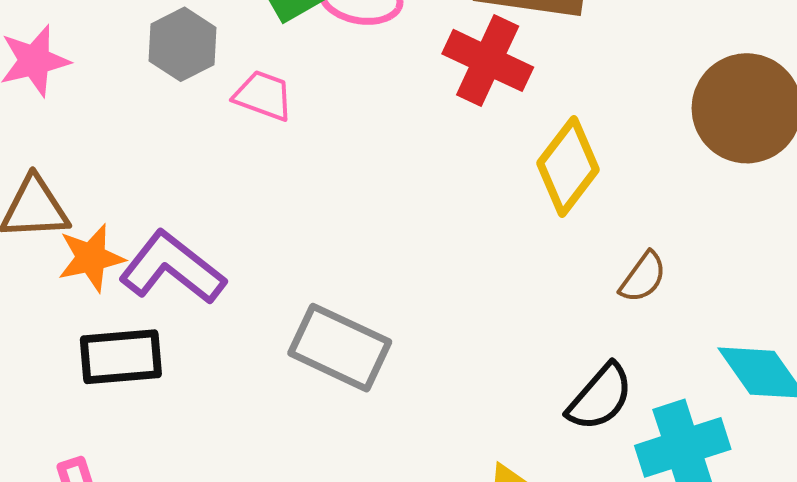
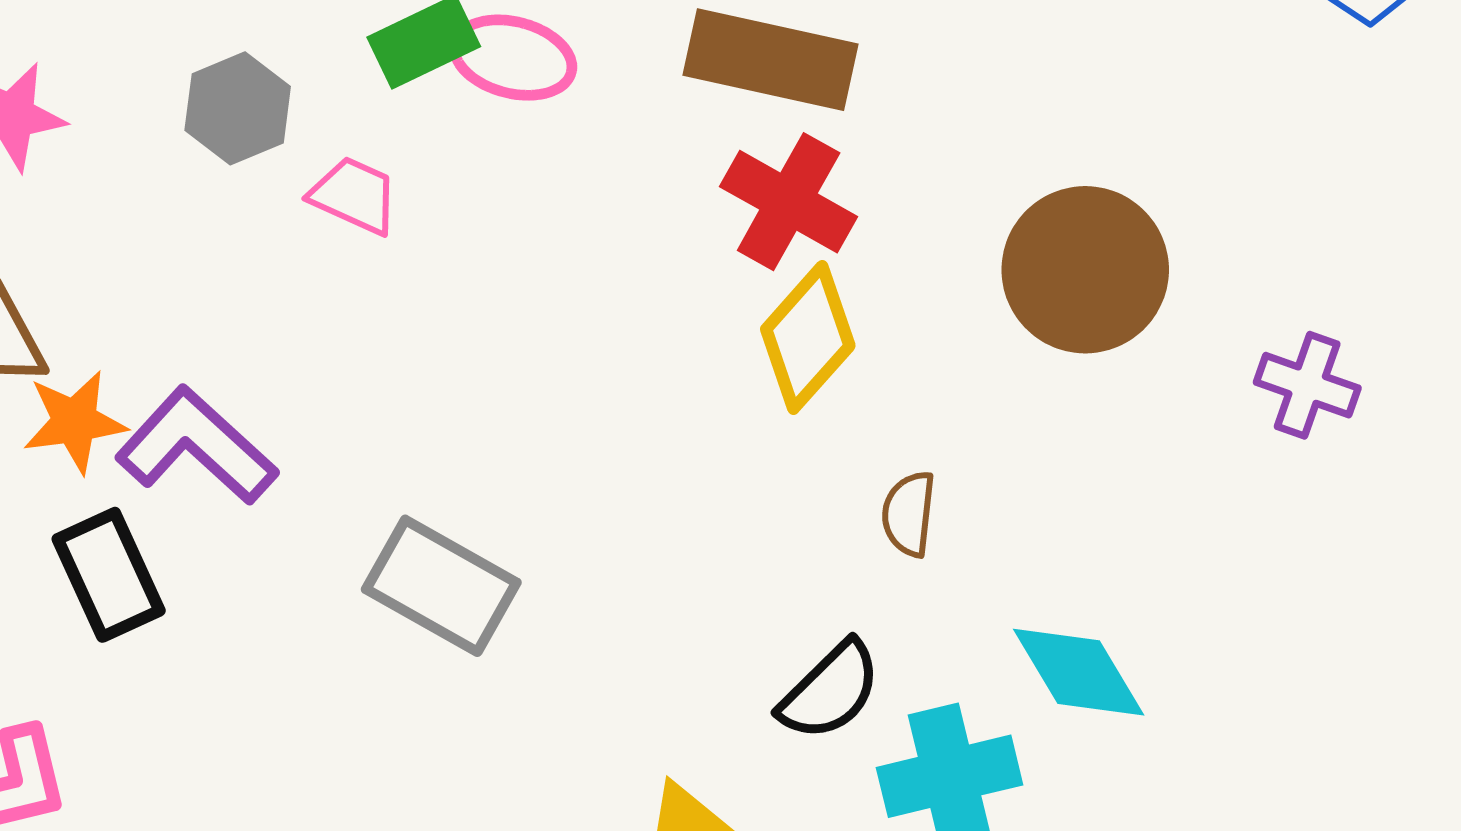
red cross: (488, 60) -> (789, 202), moved
brown semicircle: (643, 277) -> (909, 514), turned 146
black rectangle: (121, 357) -> (109, 575), turned 66

